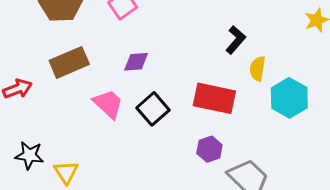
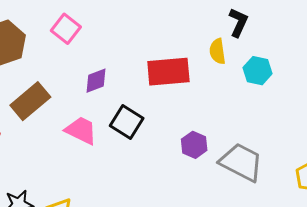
black L-shape: (236, 40) -> (238, 22), moved
red rectangle: (214, 98) -> (168, 72), moved
cyan hexagon: (289, 98) -> (258, 71), size x0.7

